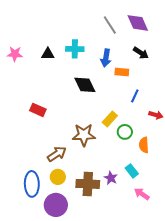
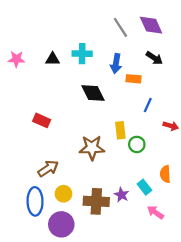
yellow rectangle: (110, 119) -> (120, 130), turned -49
orange semicircle: (144, 145) -> (165, 174), moved
brown arrow: (57, 154) -> (48, 169), moved

